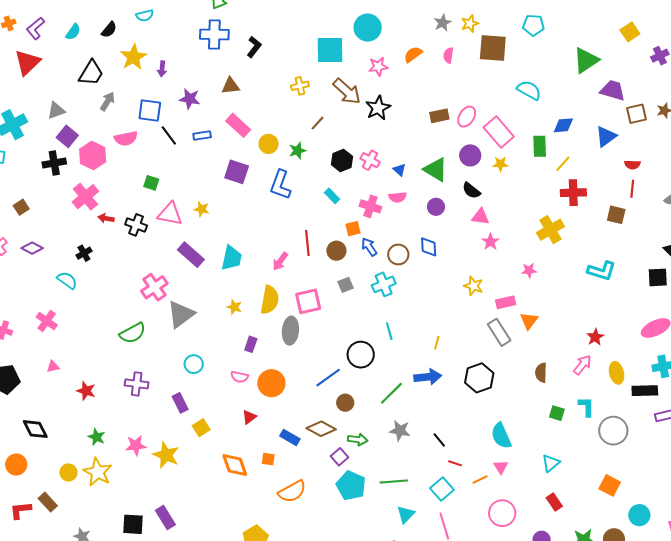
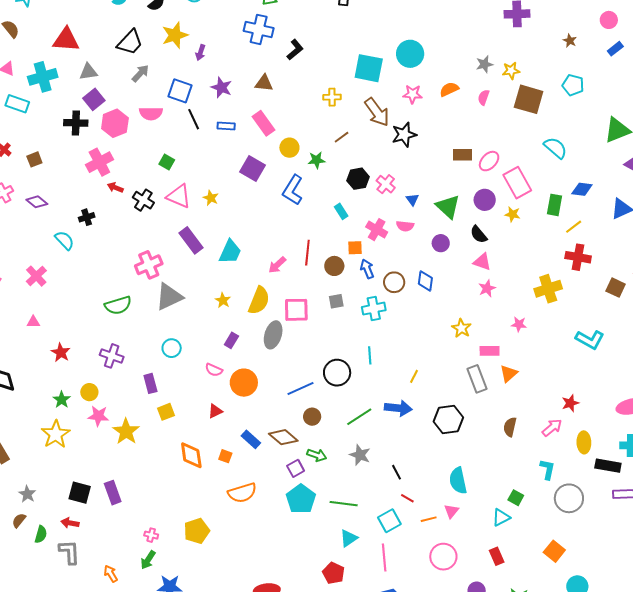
red triangle: (27, 62) -> (66, 40), moved, turned 36
green square: (557, 413) -> (516, 498), moved
yellow circle: (68, 472) -> (89, 392), moved

